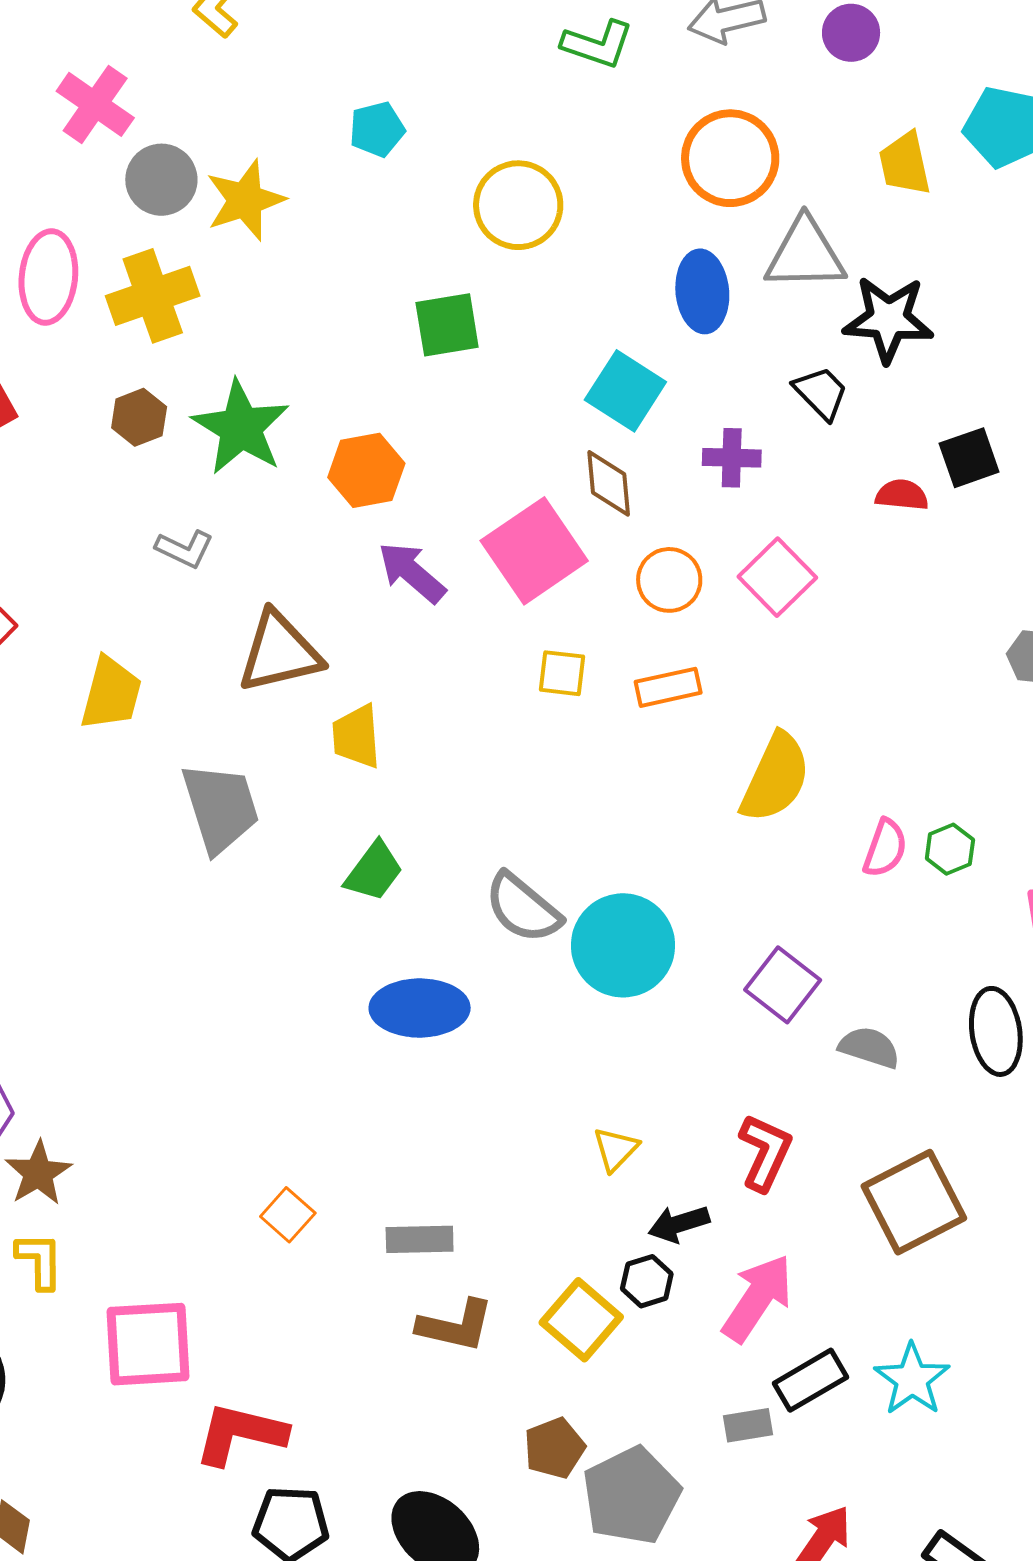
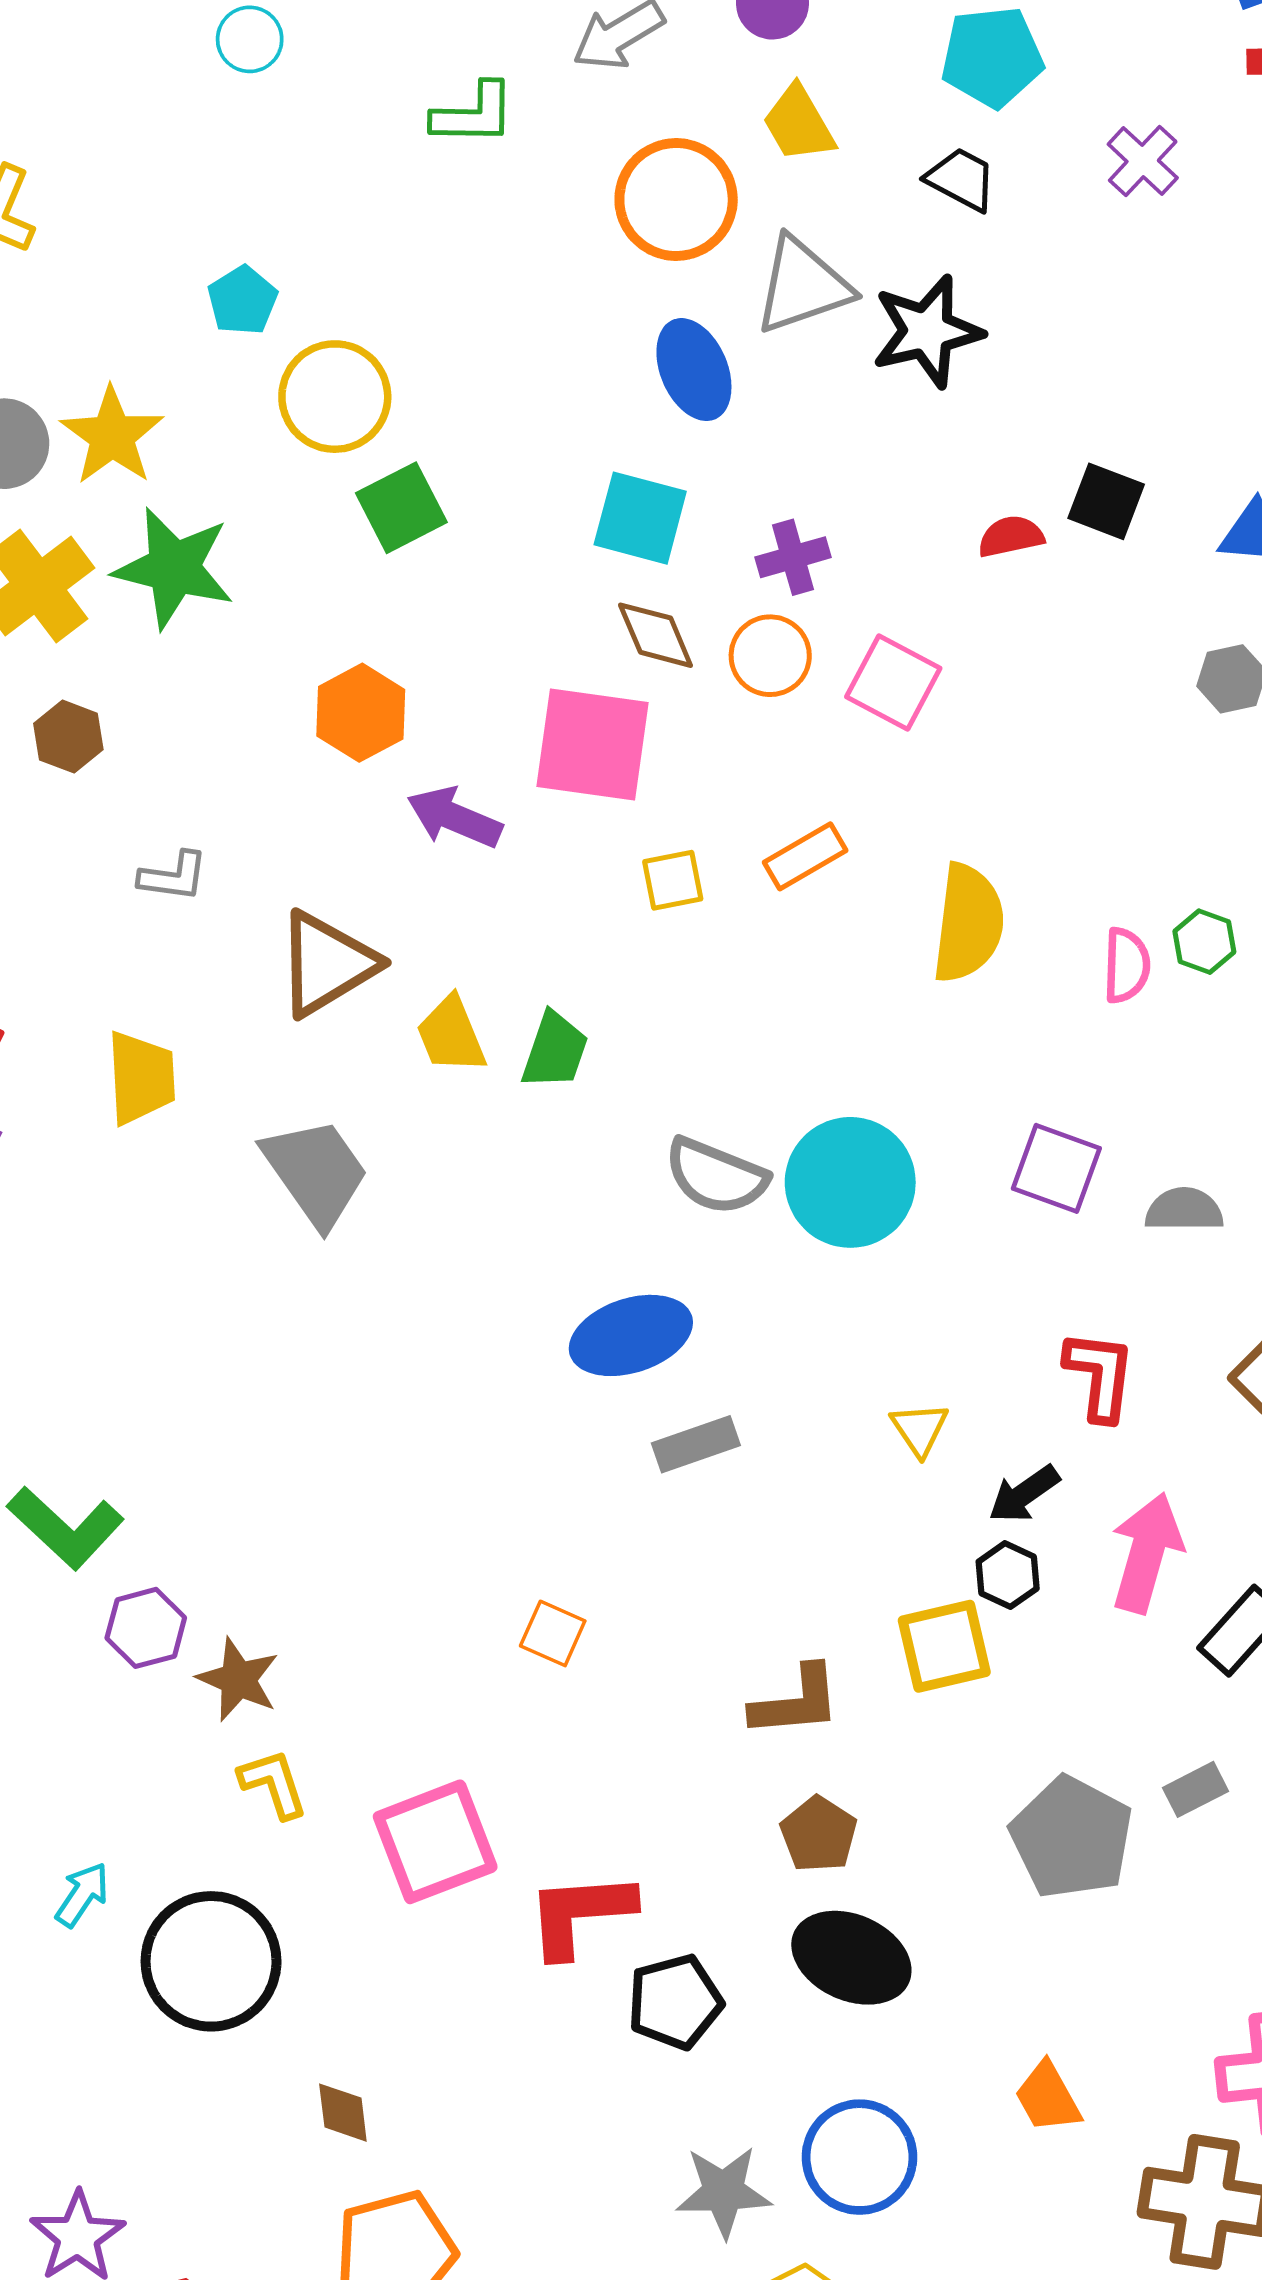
yellow trapezoid: (905, 164) -> (799, 124), moved
yellow circle: (518, 205) -> (335, 397), moved
black trapezoid: (821, 393) -> (961, 179), moved
green star: (241, 428) -> (174, 568), moved
black square: (969, 458) -> (1106, 501), moved, turned -32
pink square: (534, 551) -> (592, 744), turned -30
orange circle: (669, 580) -> (770, 656), moved
green trapezoid: (374, 871) -> (555, 1051), moved
gray rectangle: (420, 1239) -> (696, 1444), moved
yellow square: (581, 1320) -> (944, 1646), turned -36
gray rectangle: (748, 1425) -> (1196, 1789), moved
brown pentagon: (554, 1448) -> (819, 1834), moved

